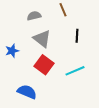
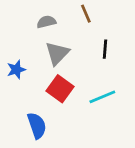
gray triangle: (42, 39) -> (57, 53), turned 36
blue semicircle: (27, 92) -> (37, 126), turned 48

